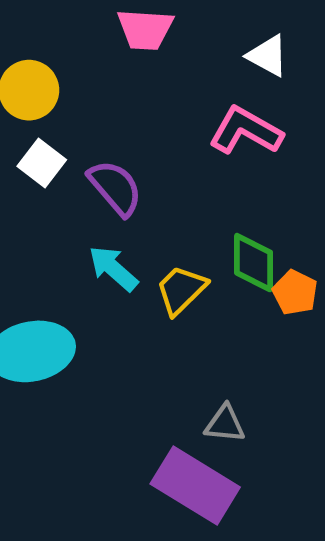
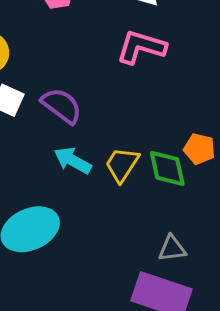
green diamond: (254, 263) -> (167, 168), moved

